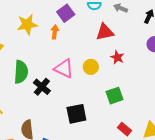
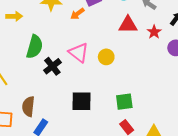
orange arrow: (55, 32) -> (77, 14), turned -144
red star: (117, 57) -> (154, 32), moved
green square: (114, 96) -> (124, 102), moved

